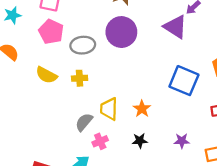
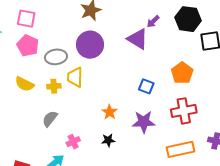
blue square: (184, 81) -> (146, 86), size x0.6
yellow trapezoid: (109, 109) -> (75, 77), moved
gray semicircle: (84, 122) -> (50, 119), moved
purple star: (182, 141) -> (144, 122), moved, size x1.6

